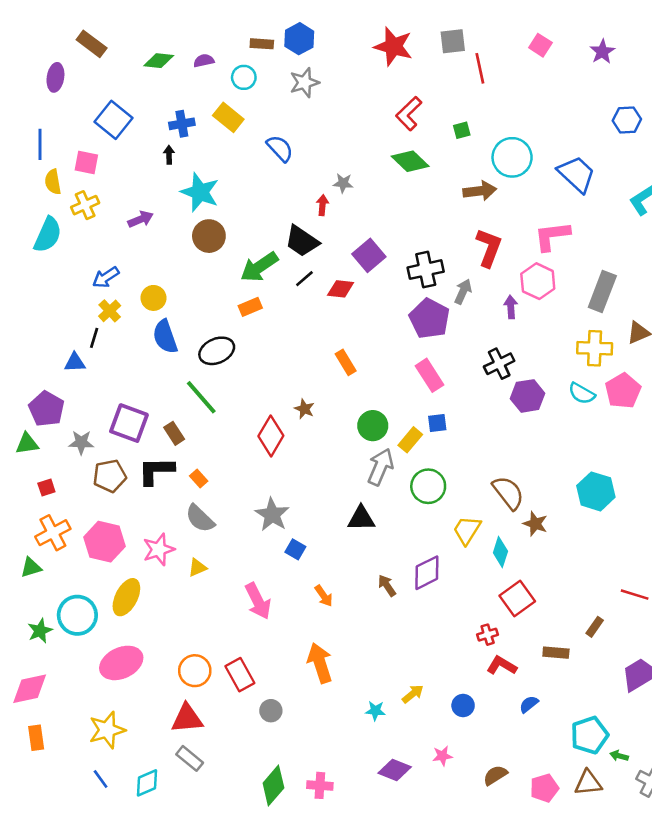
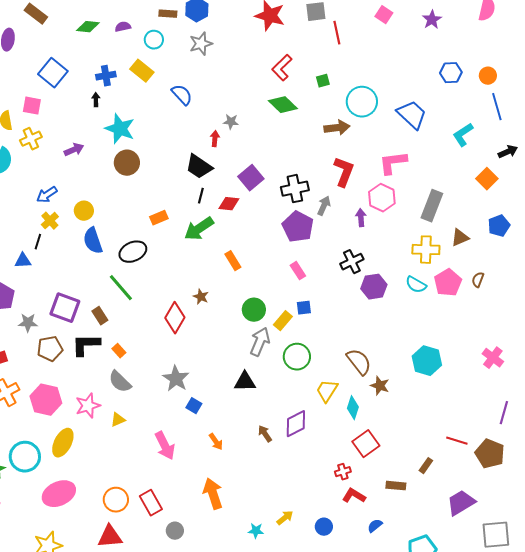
green arrow: (259, 267) -> (199, 229), moved
black line: (304, 279) -> (201, 196), turned -35
pink rectangle: (430, 375) -> (298, 271), size x0.7

